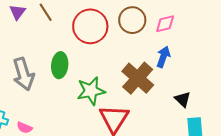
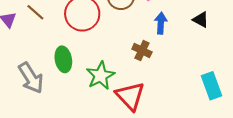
brown cross: (138, 78) -> (142, 51), size x0.6
black triangle: (183, 99) -> (201, 20), moved

